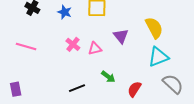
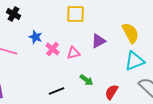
blue star: (65, 12) -> (36, 37), moved
purple triangle: (121, 36) -> (98, 41), turned 42

